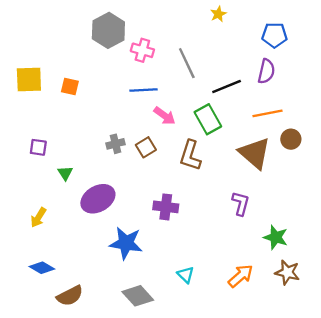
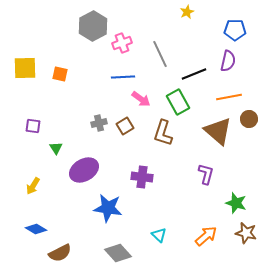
pink cross: (142, 50) -> (122, 43), turned -36

